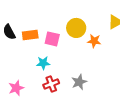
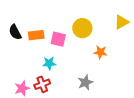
orange star: (94, 41) -> (100, 52), moved
red cross: (51, 84) -> (42, 84), moved

